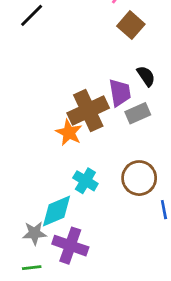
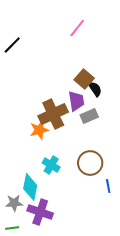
brown square: (131, 25) -> (84, 79), moved
orange star: (69, 133) -> (39, 130), turned 30
cyan diamond: (56, 211) -> (30, 187), turned -56

